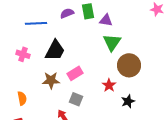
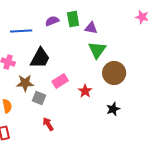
brown star: (51, 80) -> (25, 83), moved
red star: (109, 85) -> (85, 91), moved
gray square: (76, 99) -> (39, 98), moved

